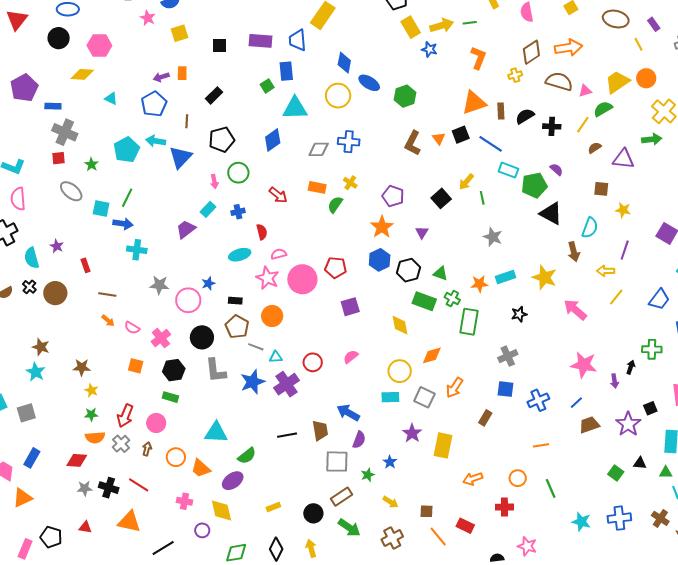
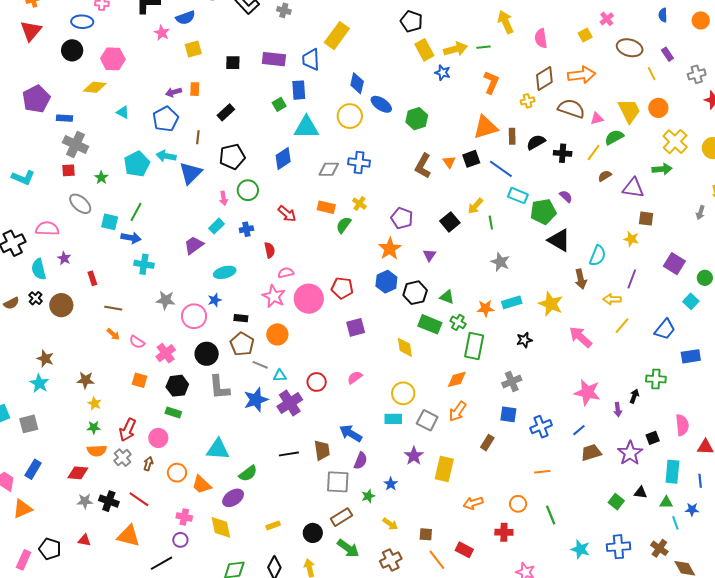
yellow trapezoid: (617, 82) -> (629, 111), turned 96
brown square: (601, 189) -> (646, 219), moved
pink semicircle: (18, 199) -> (47, 229), moved, turned 95
cyan ellipse: (240, 255) -> (225, 272), moved
orange diamond: (432, 355) -> (457, 379), moved
purple circle: (202, 530) -> (180, 540), moved

